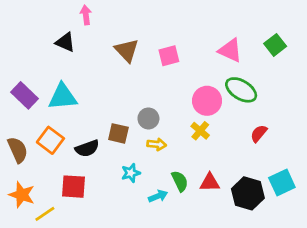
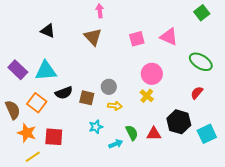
pink arrow: (86, 15) -> (100, 11), moved
green square: (275, 45) -> (202, 13), moved
pink square: (169, 56) -> (137, 39), moved
green ellipse: (241, 90) -> (201, 62), moved
red semicircle: (259, 133) -> (197, 93), moved
black semicircle: (87, 148) -> (64, 93), moved
black hexagon: (248, 193) -> (179, 122), moved
orange star: (22, 195) -> (27, 133), moved

